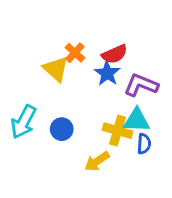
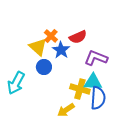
blue star: (107, 73) -> (61, 50), moved
blue circle: (62, 129) -> (44, 67), moved
blue semicircle: (144, 144) -> (98, 98), size x1.6

